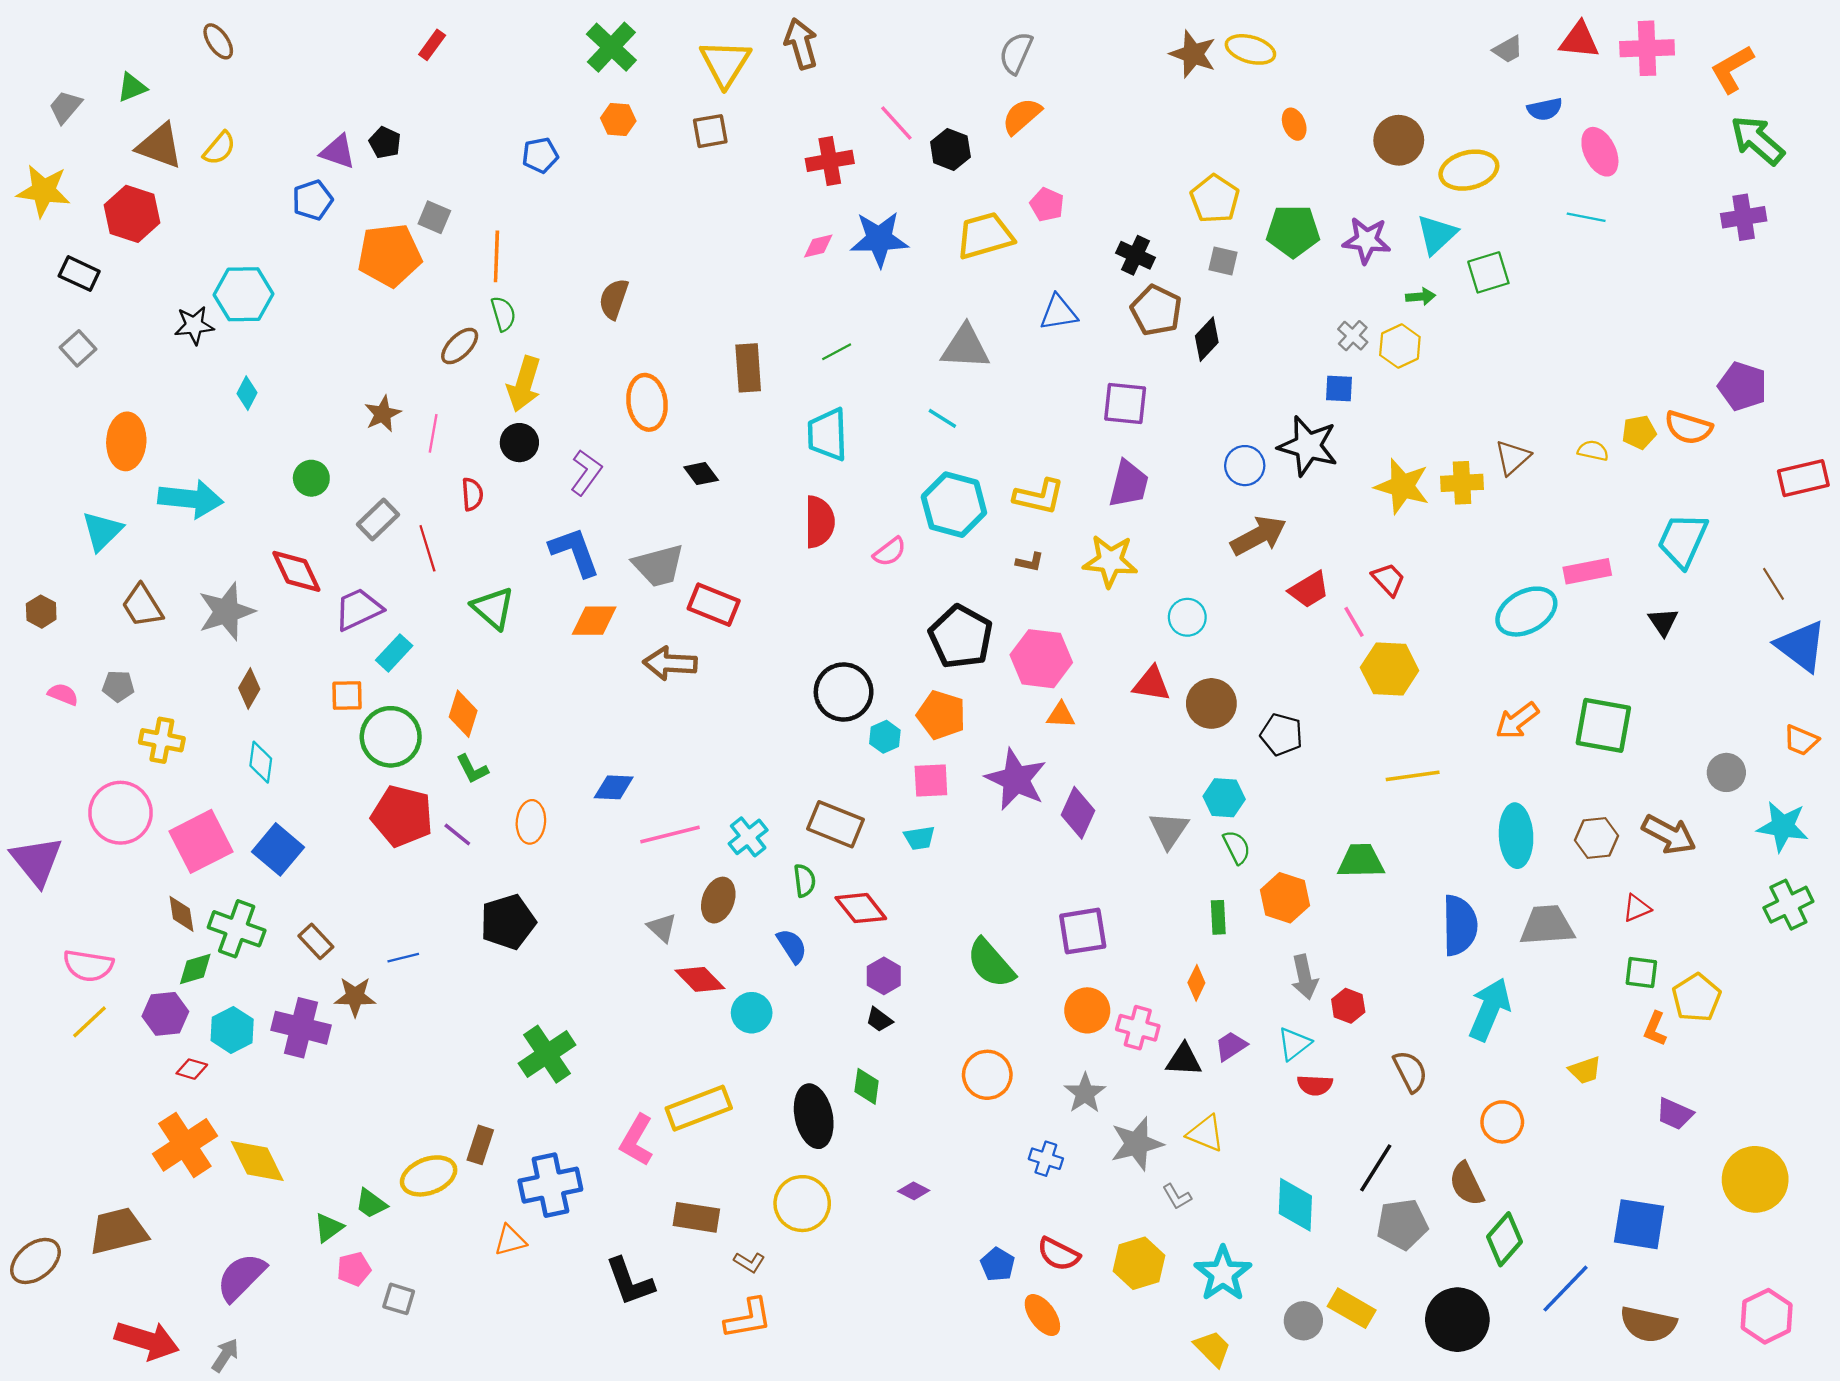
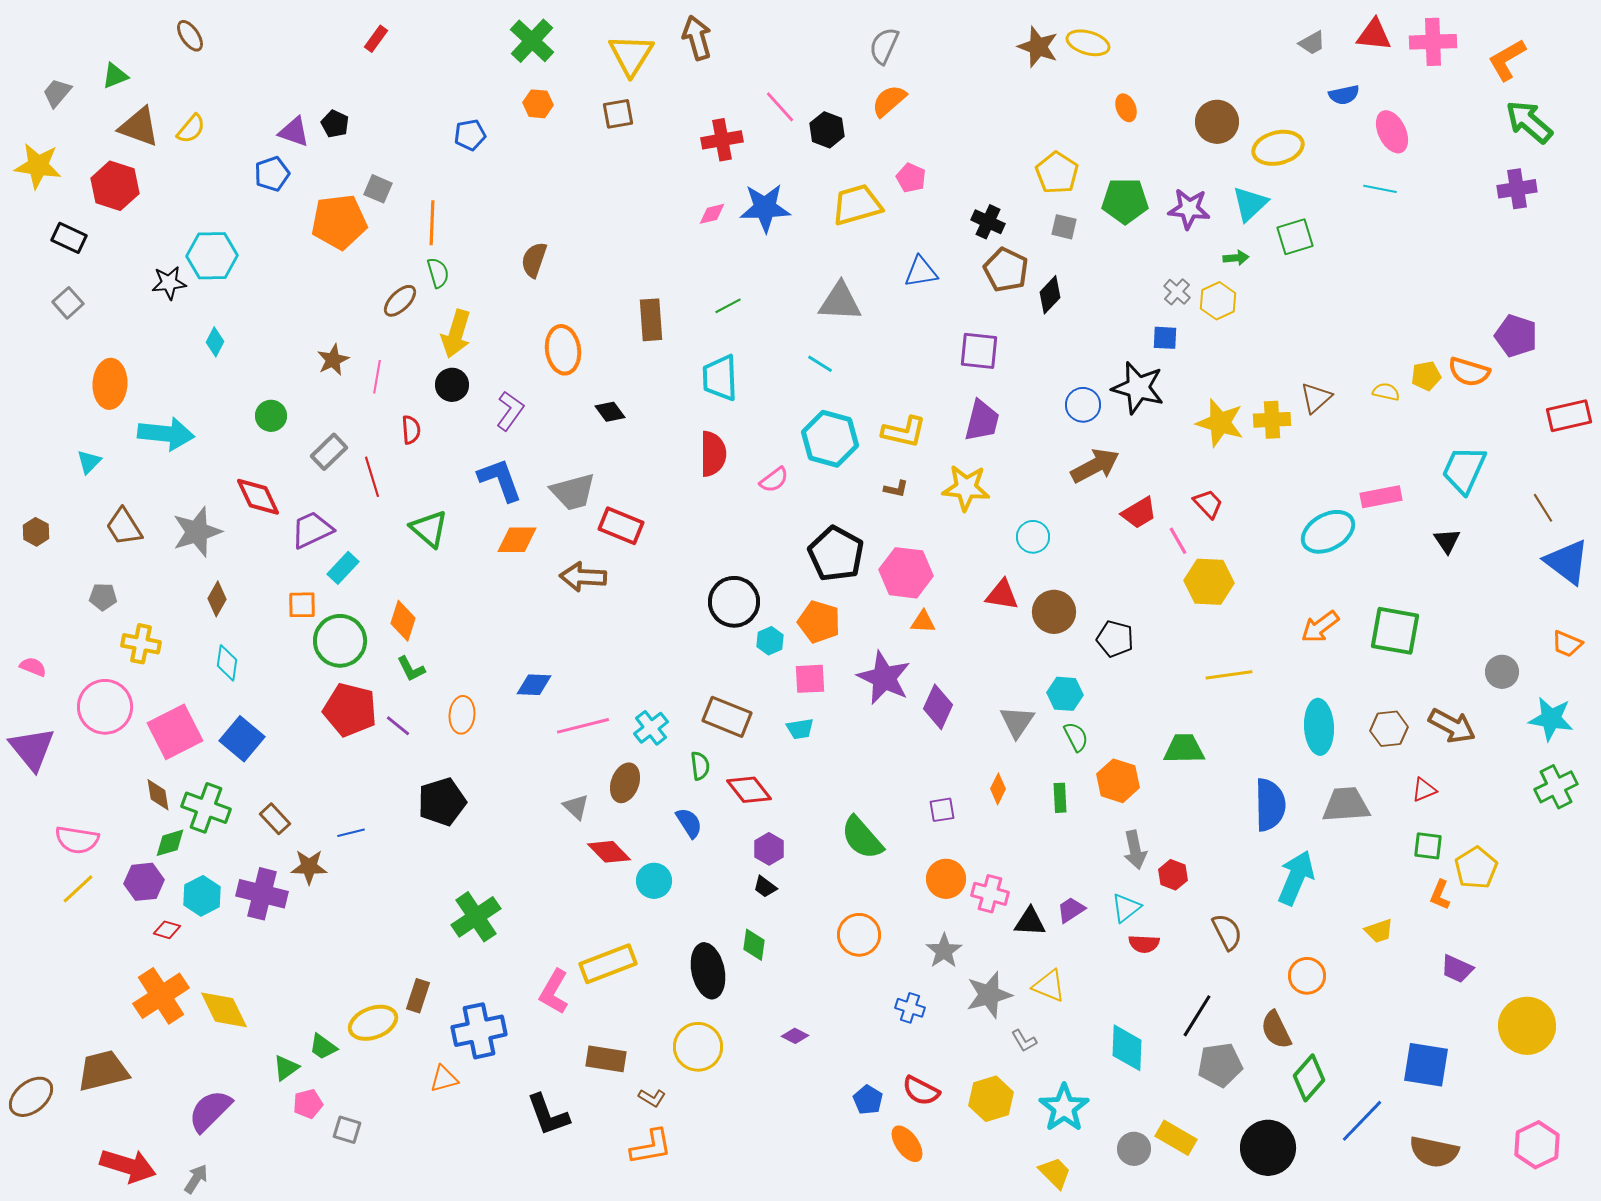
cyan triangle: (102, 531) -> (89, 462), size x0.7
pink semicircle: (63, 694) -> (33, 667), moved
purple square: (1083, 931) -> (942, 810), size x0.6
orange diamond: (1196, 983) -> (998, 789), moved

